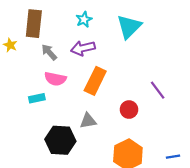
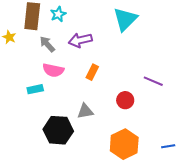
cyan star: (84, 19) -> (58, 14), moved
orange rectangle: (95, 81) -> (92, 72), size x0.6
purple line: (158, 90) -> (153, 81), turned -30

